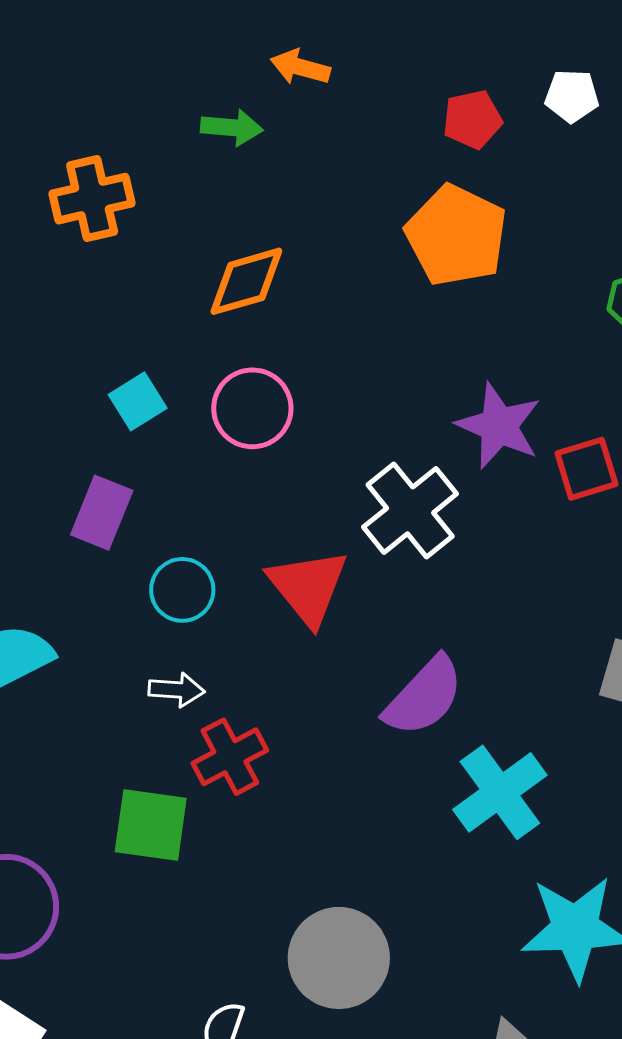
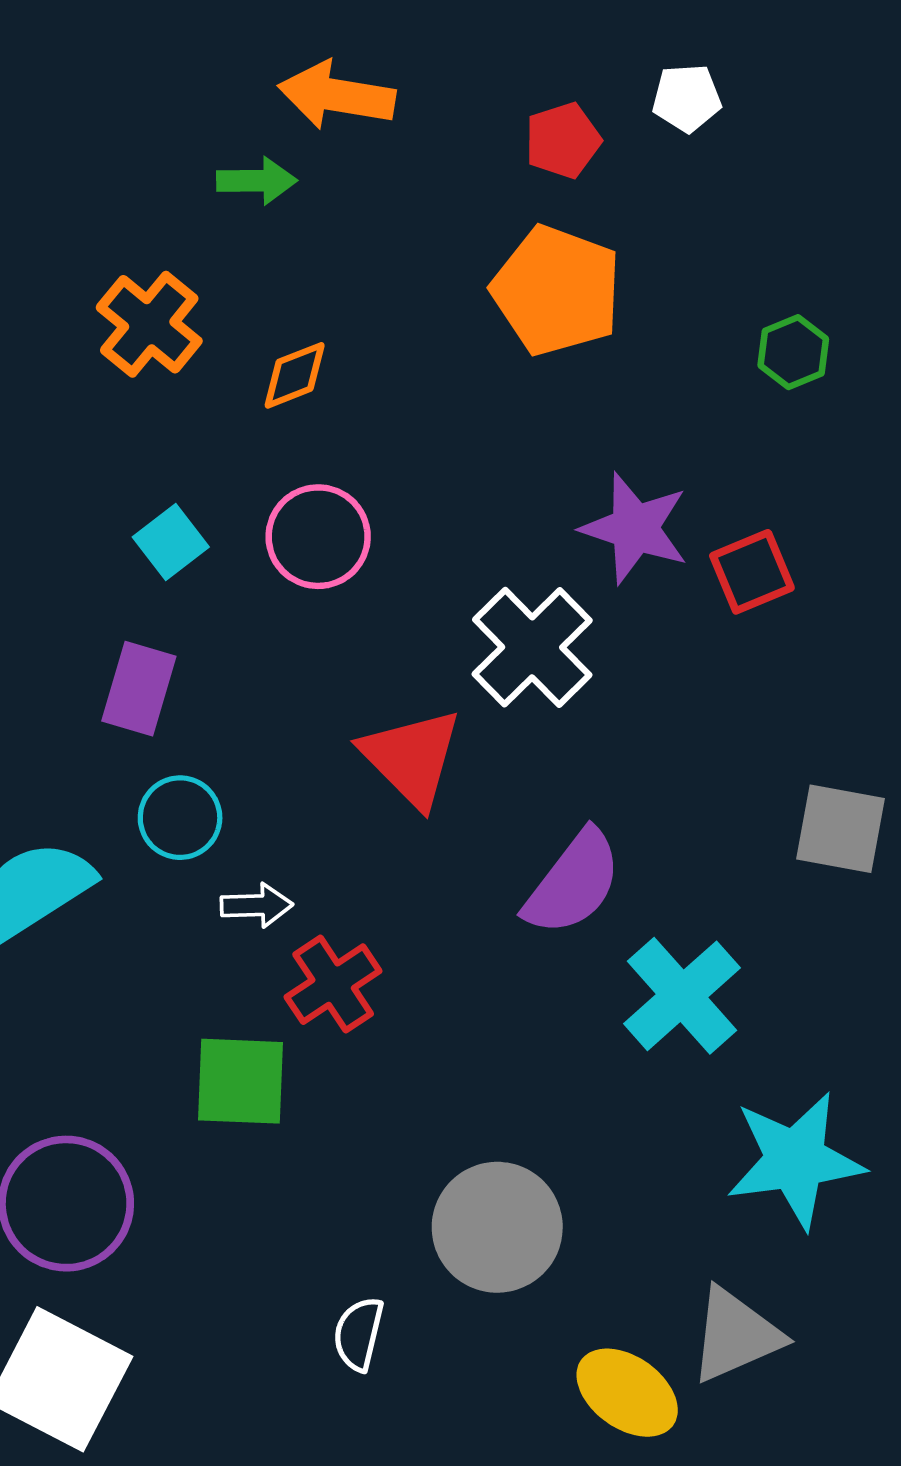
orange arrow: (300, 67) -> (337, 95), size x1.5
orange cross: (92, 199) -> (149, 324), moved, turned -32
orange diamond: (246, 281) -> (295, 375), size x0.7
cyan circle: (182, 590) -> (180, 818), moved

